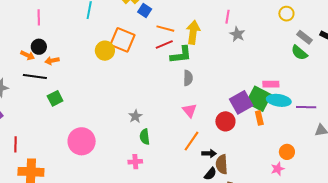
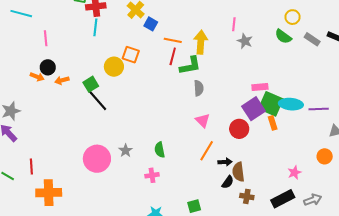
orange square: (122, 40) -> (131, 55), size x0.7
red line: (164, 44) -> (173, 56), turned -48
green semicircle: (299, 53) -> (283, 36), moved
black line: (35, 76) -> (98, 101), moved, turned 45
pink rectangle: (271, 84) -> (260, 87), moved
green square: (55, 98) -> (91, 84), moved
gray star: (135, 116) -> (126, 151), moved
orange circle: (287, 152) -> (325, 156), moved

